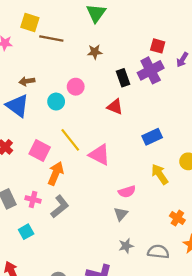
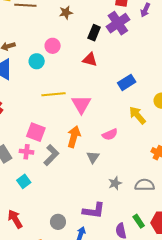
black rectangle: (123, 78) -> (94, 33), turned 49
yellow line: (70, 140) -> (54, 94), turned -50
pink square: (40, 151) -> (36, 132), moved
pink triangle: (99, 155) -> (81, 104), turned 40
orange arrow: (56, 173) -> (74, 137), moved
gray triangle: (121, 214) -> (93, 157), moved

